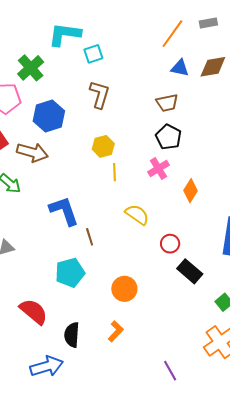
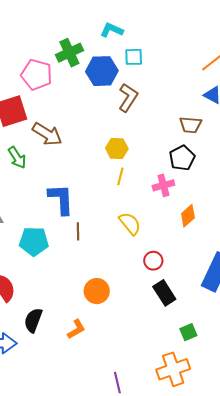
cyan L-shape: (65, 34) -> (112, 30), size x0.7
blue hexagon: (49, 116) -> (102, 71), moved
cyan pentagon: (70, 273) -> (34, 241), moved

